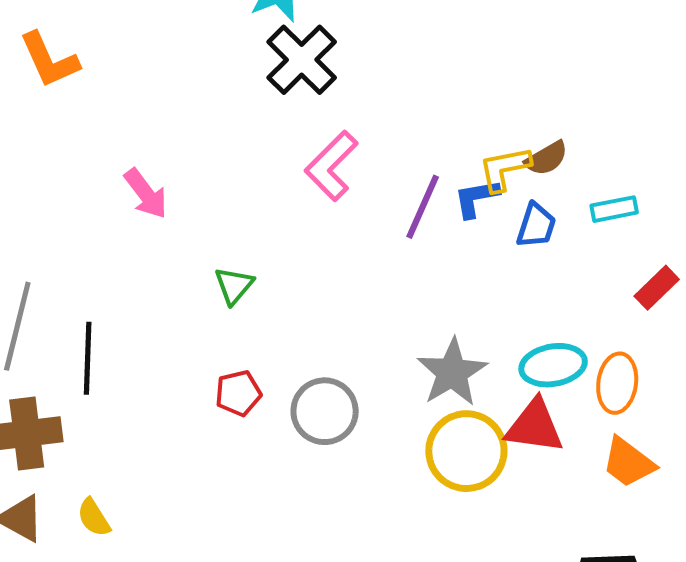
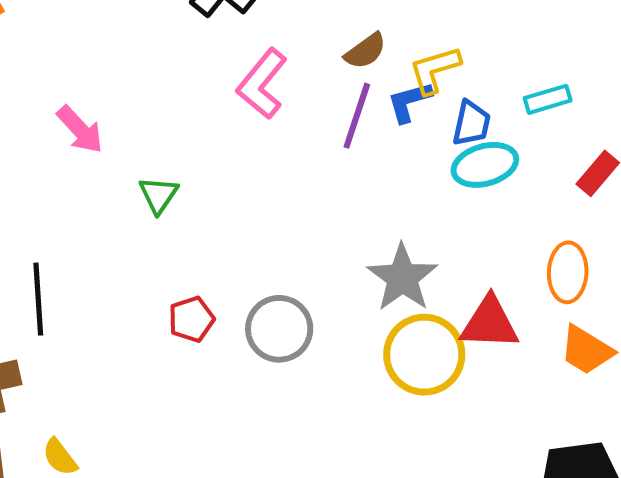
brown semicircle: (546, 158) -> (365, 51), moved
green triangle: (234, 286) -> (158, 195), moved
cyan ellipse: (553, 365) -> (485, 165), moved

